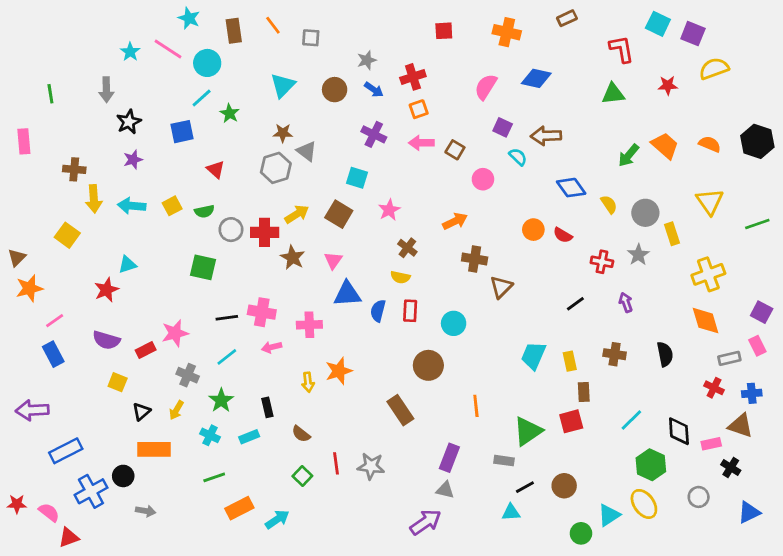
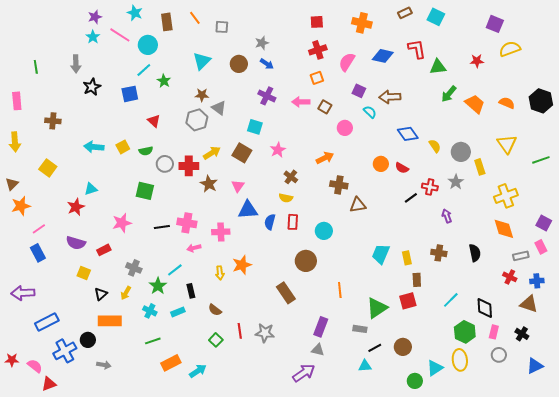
cyan square: (658, 24) -> (436, 17), moved
red L-shape: (622, 49) -> (417, 49), moved
red cross: (413, 77) -> (318, 50), moved
orange square: (419, 109) -> (317, 78), moved
green arrow: (629, 155) -> (449, 94), moved
purple star: (133, 160) -> (95, 17), moved
yellow arrow: (94, 199) -> (15, 142), moved
brown triangle: (501, 287) -> (358, 205), turned 36
black line: (575, 304) -> (411, 198), moved
pink star: (175, 333) -> (122, 223), moved
cyan line: (227, 357) -> (175, 270), moved
pink rectangle: (711, 444) -> (494, 332), moved, turned -64
yellow ellipse: (644, 504) -> (460, 360), turned 30

